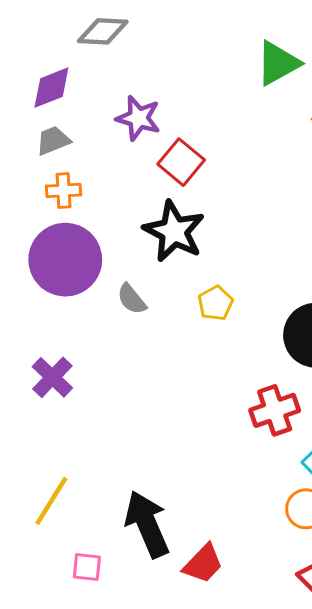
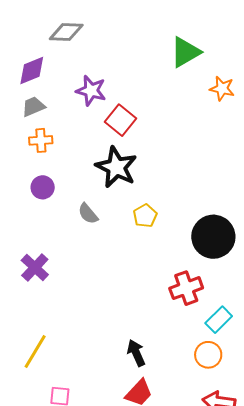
purple circle: (65, 260) -> (43, 187), size x0.5
black arrow: (147, 524) -> (136, 353), moved, size x0.6

